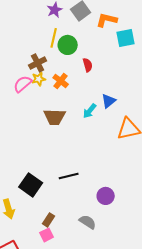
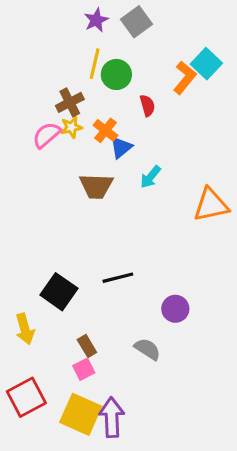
orange L-shape: (107, 20) -> (185, 78), moved, turned 115
cyan square: (126, 38) -> (206, 64), turned -36
blue triangle: (109, 101) -> (121, 147), moved
brown rectangle: (49, 220) -> (87, 346), turned -64

